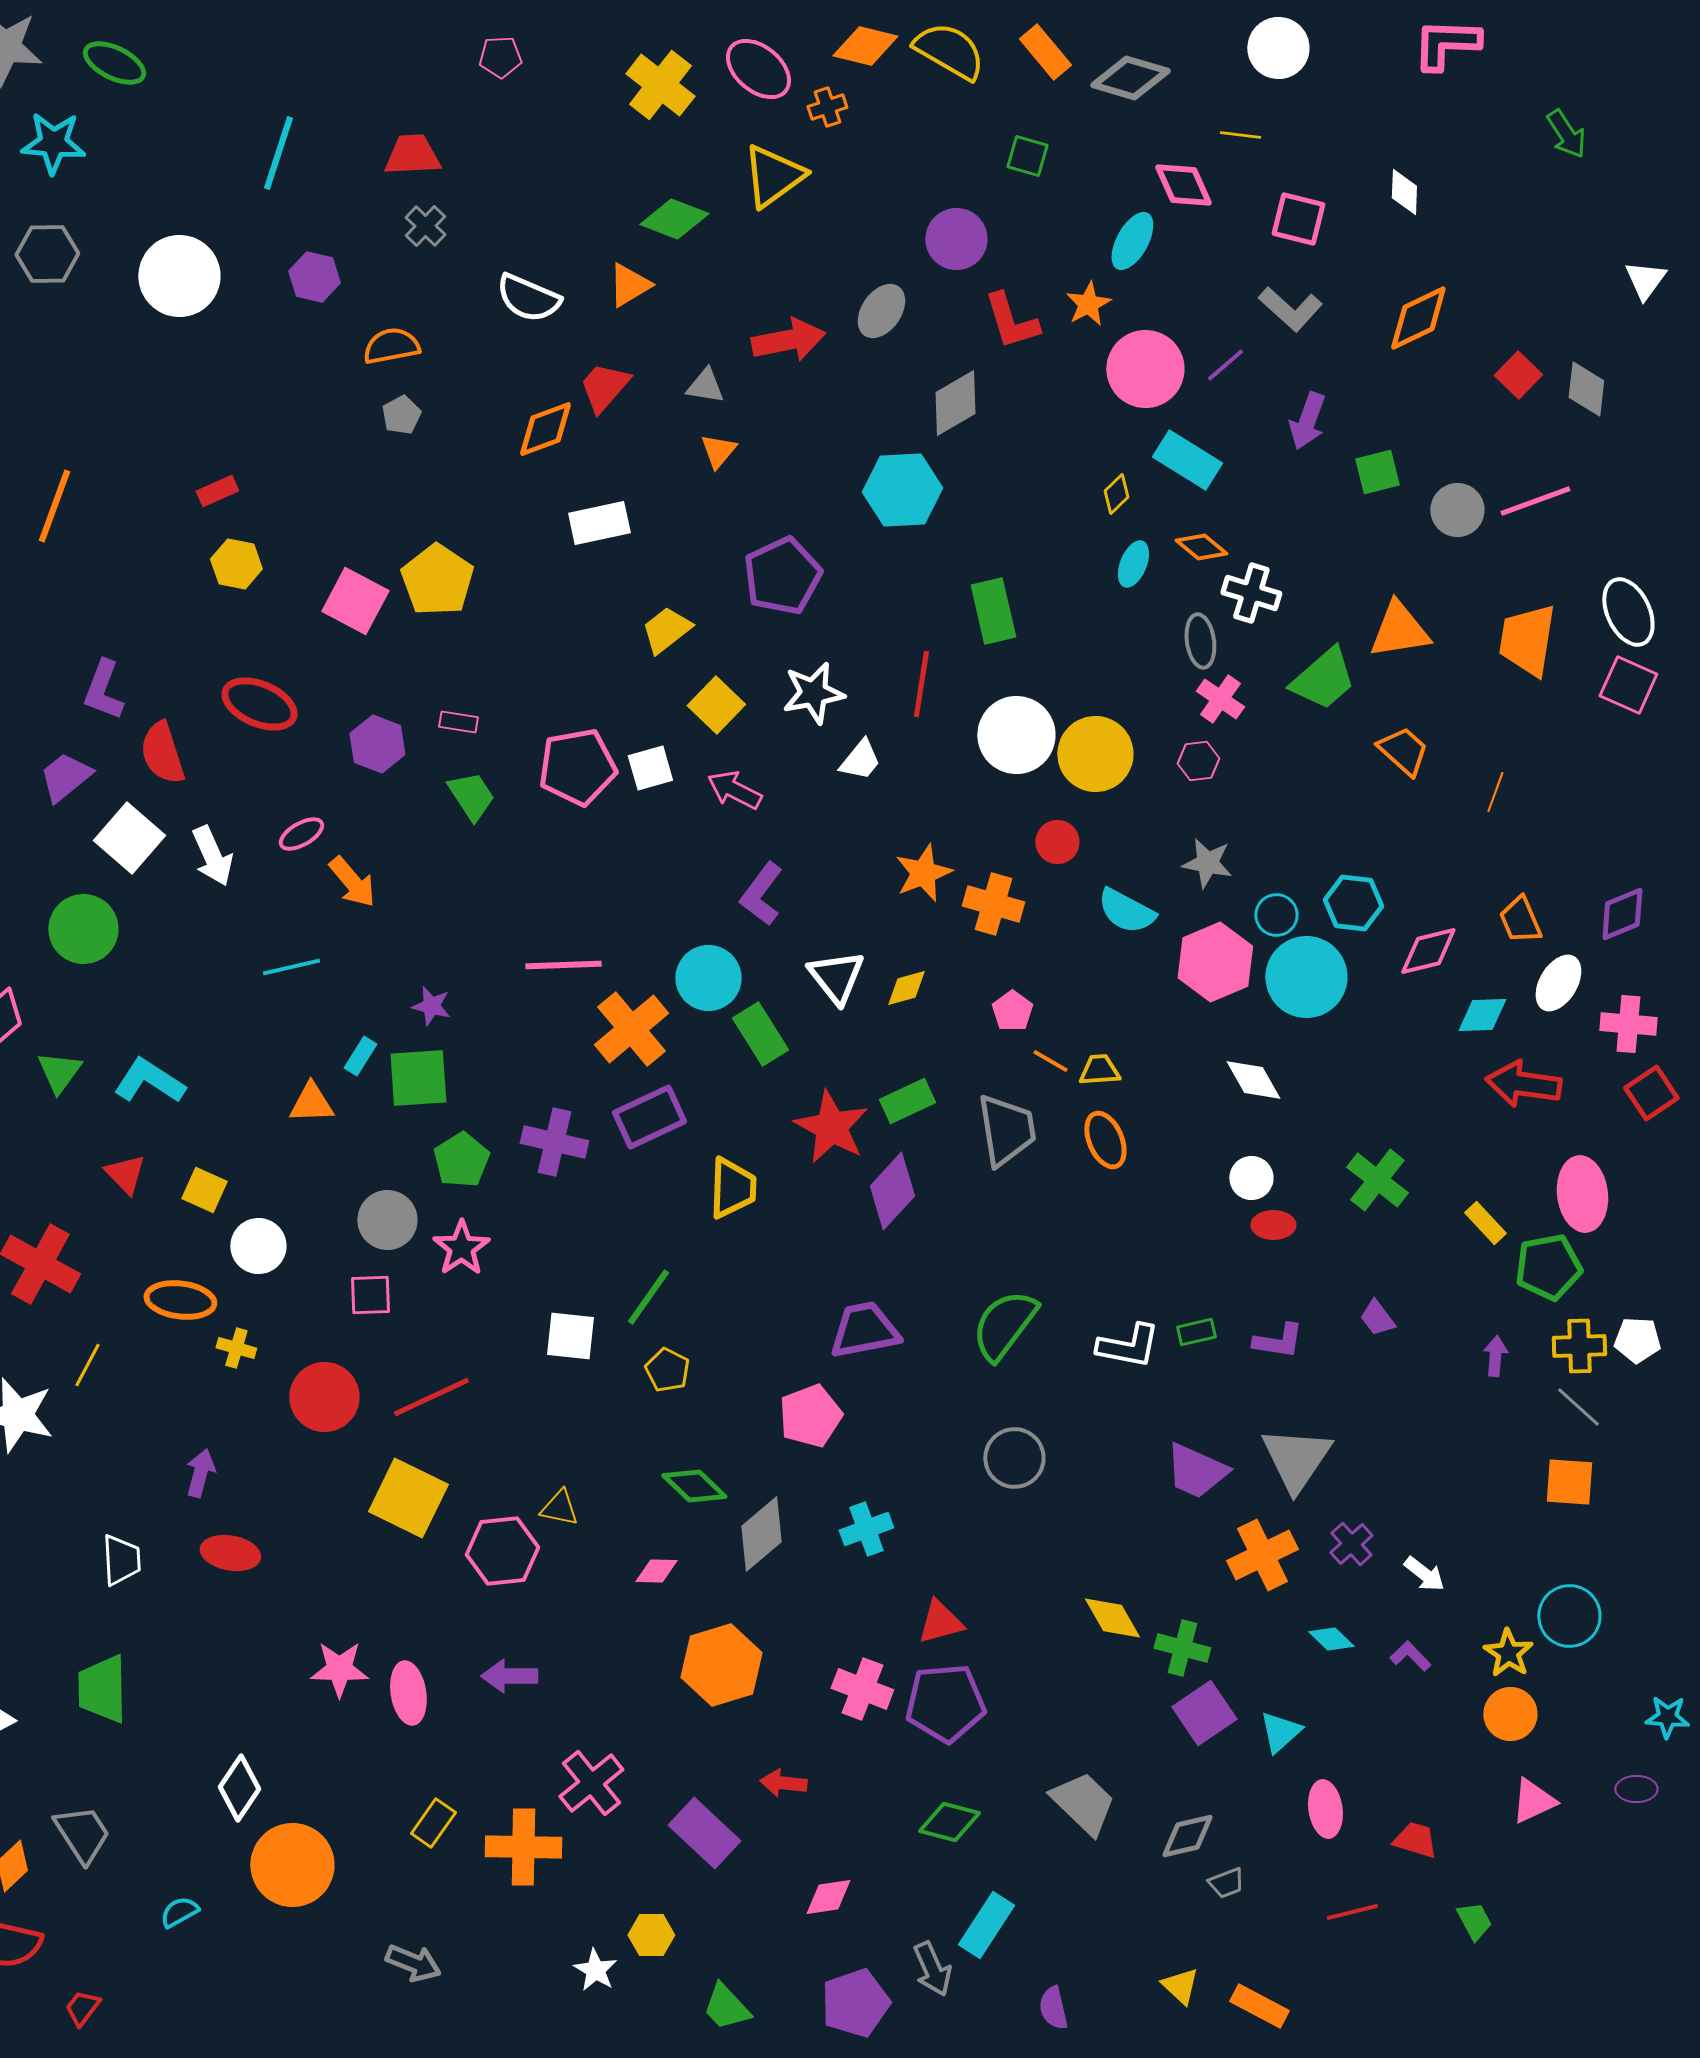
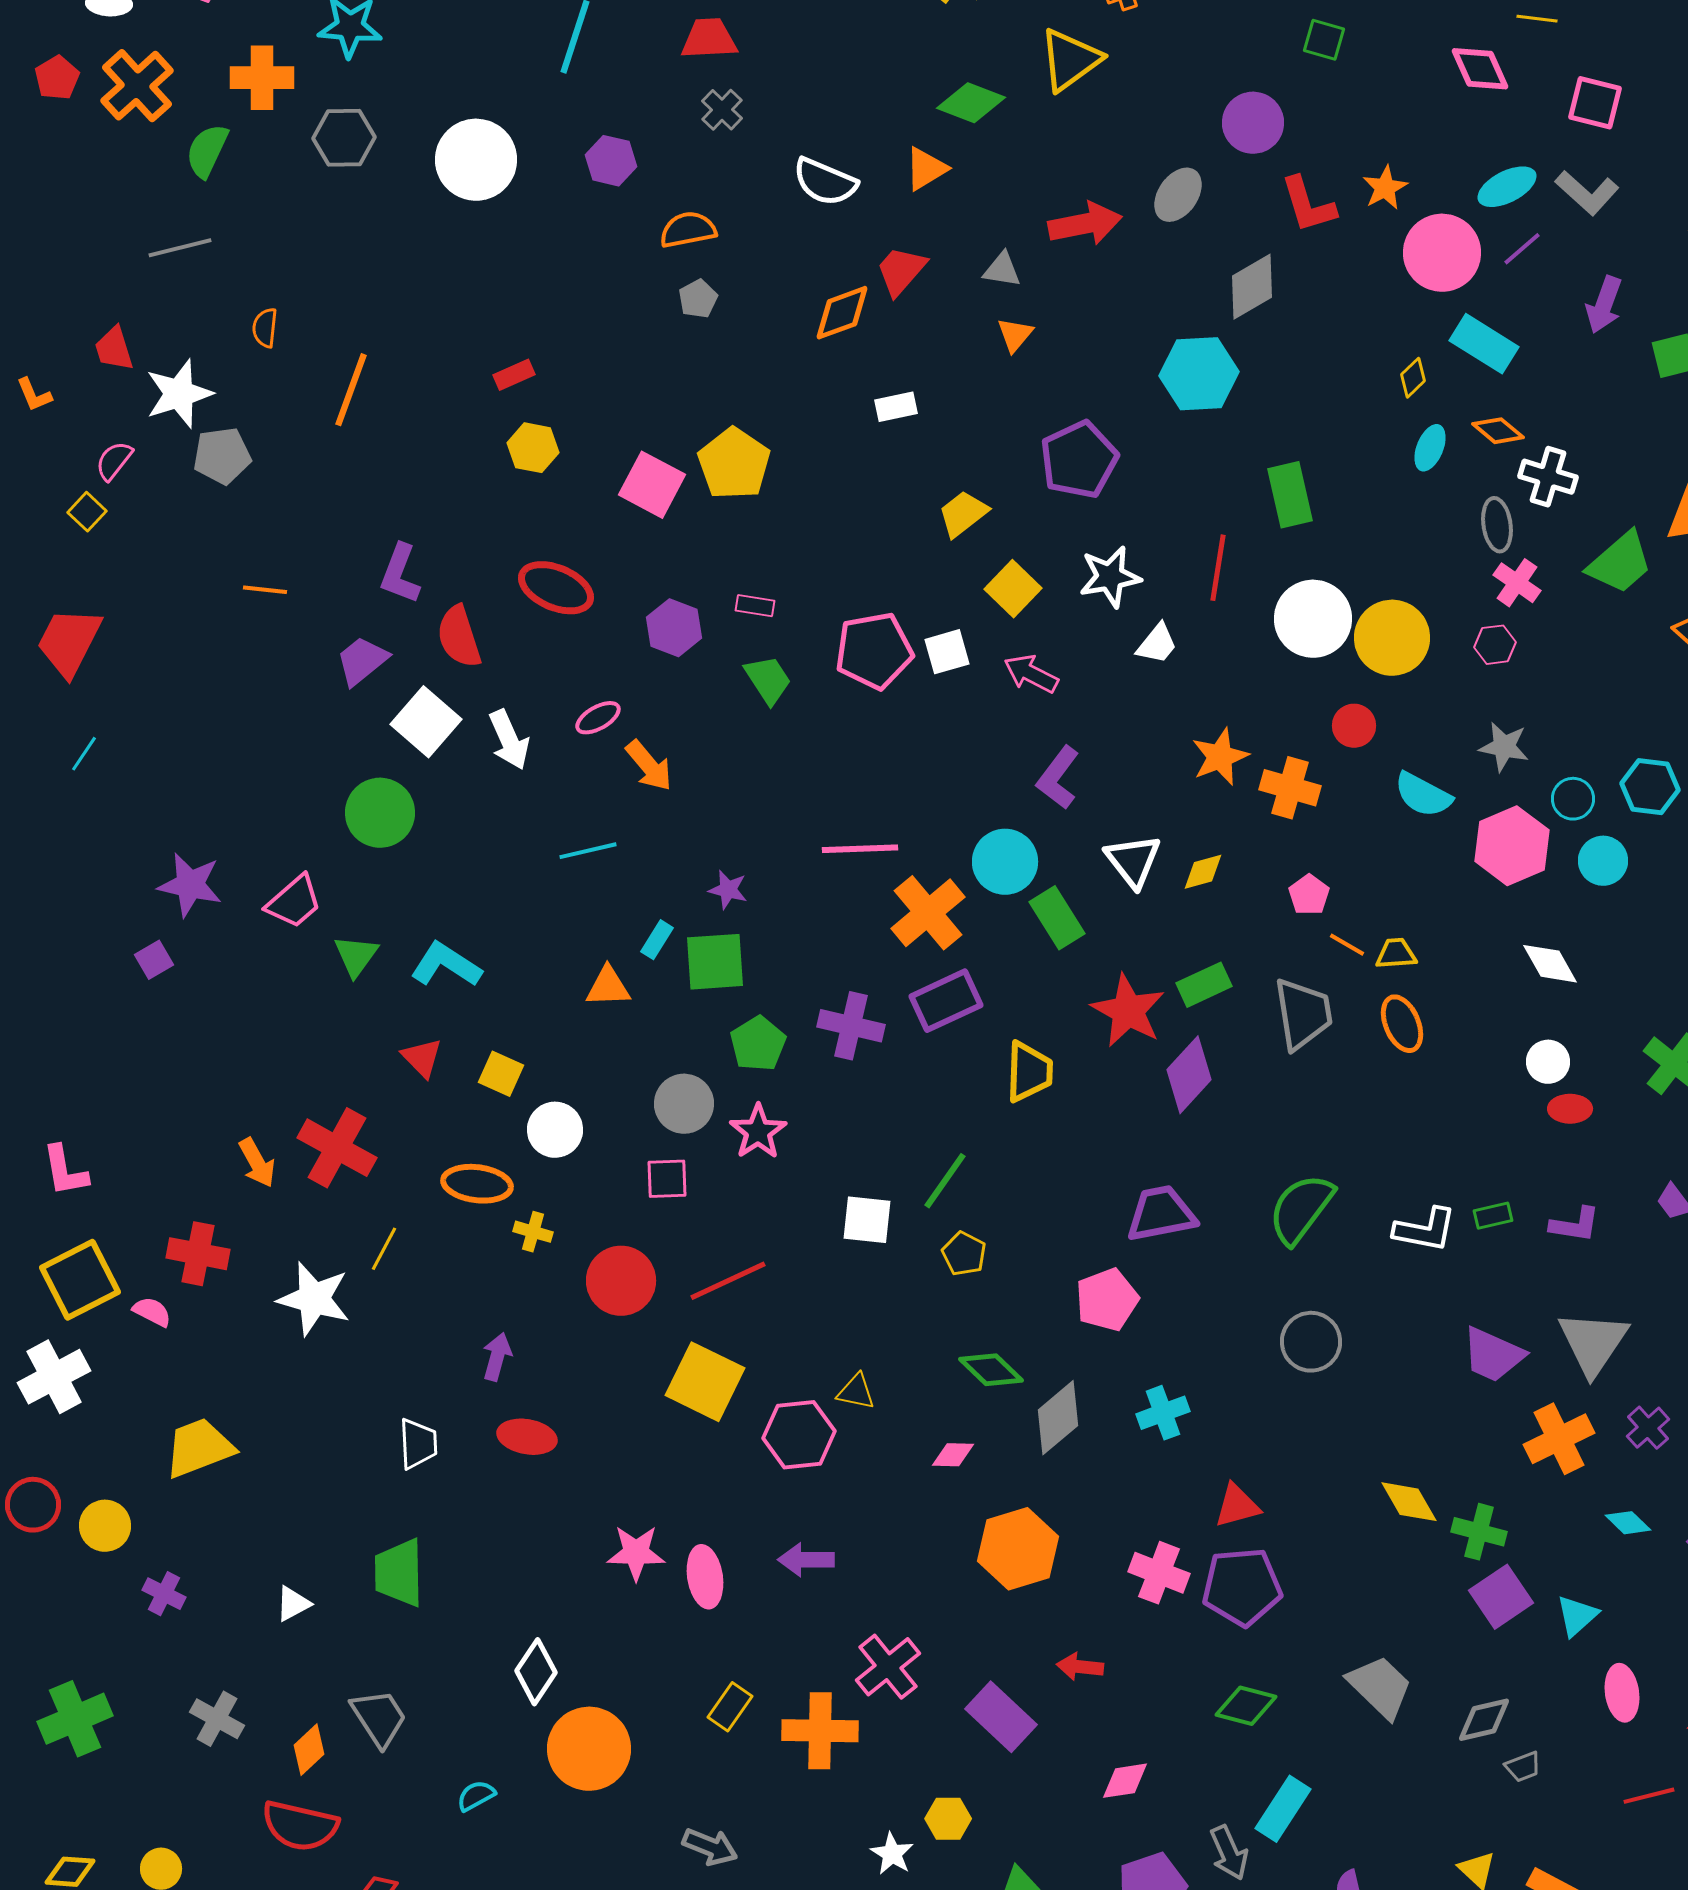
cyan ellipse: (1132, 241) -> (1507, 187), moved, turned 34
white rectangle: (599, 523) -> (896, 407), size x0.7
cyan circle: (1306, 977) -> (1603, 861), size x0.6

